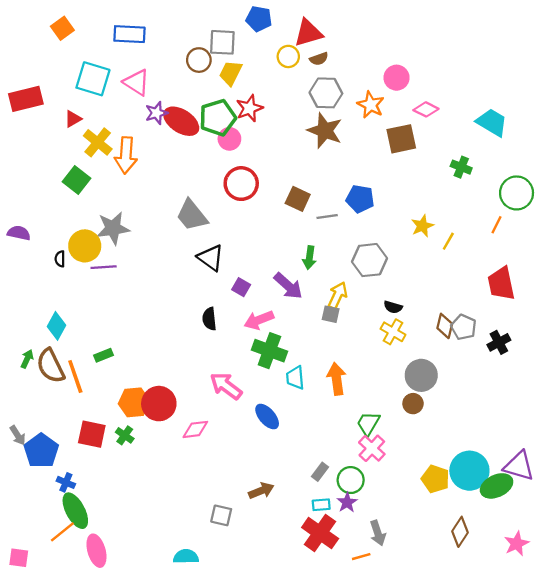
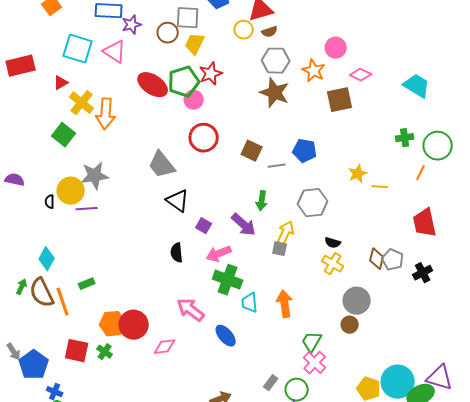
purple star: (156, 113) -> (132, 25), moved
green cross: (461, 167) -> (405, 138), moved, turned -30
yellow line: (448, 241) -> (380, 187), turned 63

